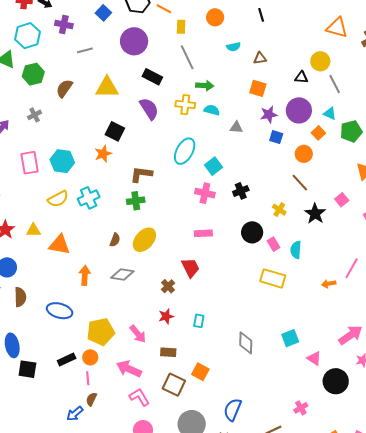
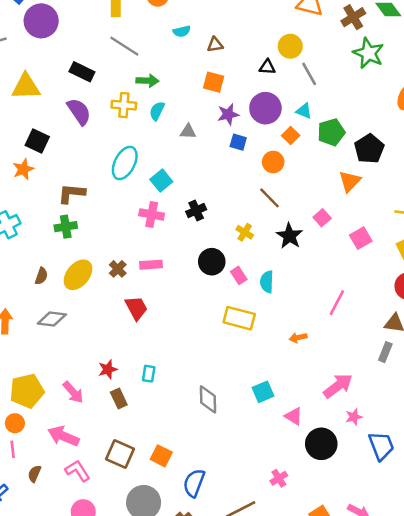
purple circle: (134, 41) -> (41, 21), moved
gray line: (187, 57) -> (124, 46), turned -30
cyan semicircle: (212, 110) -> (157, 111), turned -77
orange arrow: (329, 284) -> (298, 338), moved
brown cross: (168, 286) -> (118, 269), moved
brown rectangle: (168, 352) -> (119, 398), moved, turned 63
orange square: (200, 372) -> (161, 456), moved
brown semicircle: (91, 399) -> (34, 474), moved

